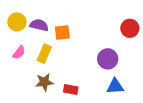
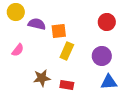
yellow circle: (17, 22) -> (16, 12), moved
red circle: (130, 28) -> (107, 22), moved
yellow rectangle: (44, 54) -> (67, 51), moved

